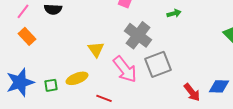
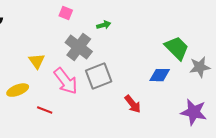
green arrow: (174, 13) -> (104, 25), moved
blue diamond: (219, 86) -> (160, 75), moved

